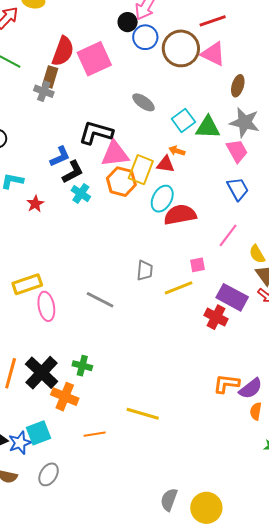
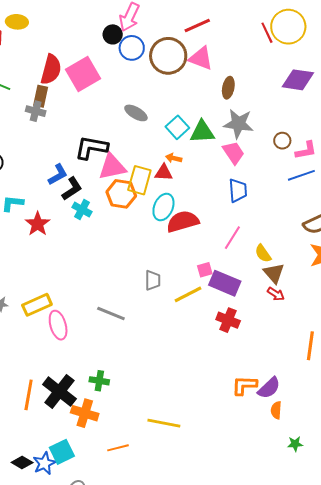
blue trapezoid: (238, 189) -> (238, 190), turned 30
red star: (35, 204) -> (38, 224), size x1.4
purple rectangle: (232, 297) -> (225, 283), moved

